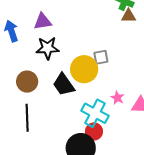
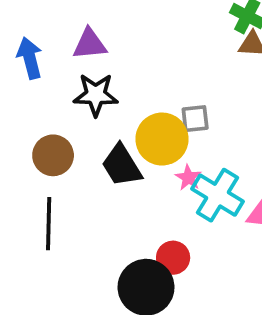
pink star: (117, 98) -> (188, 178), moved
cyan cross: (95, 113) -> (217, 195), moved

